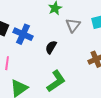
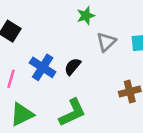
blue cross: (23, 34) -> (43, 67), moved

